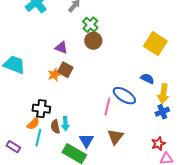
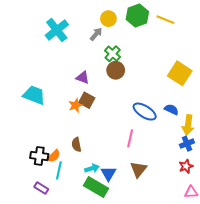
blue ellipse: (124, 96) -> (145, 112), moved
black cross: (41, 109) -> (39, 156), moved
cyan arrow: (65, 124) -> (92, 168), moved, turned -104
brown semicircle: (55, 127) -> (76, 145), moved
red star: (158, 144) -> (186, 166), moved
purple rectangle: (13, 147) -> (41, 188), moved

